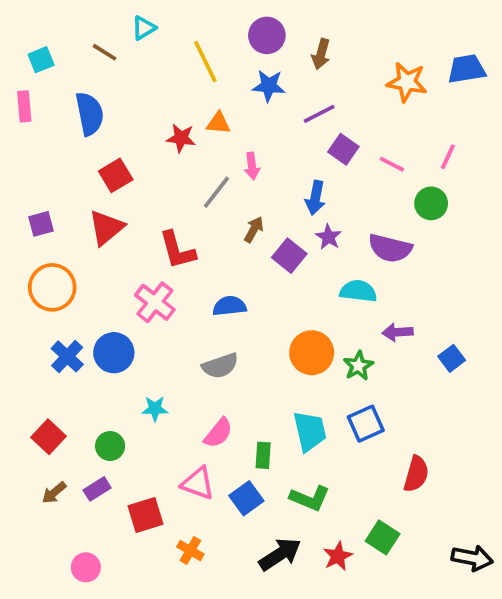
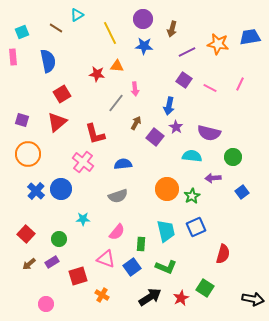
purple line: (319, 114) -> (187, 52), moved
green circle: (431, 203) -> (233, 157), moved
purple square: (41, 224) -> (22, 120), turned 32

